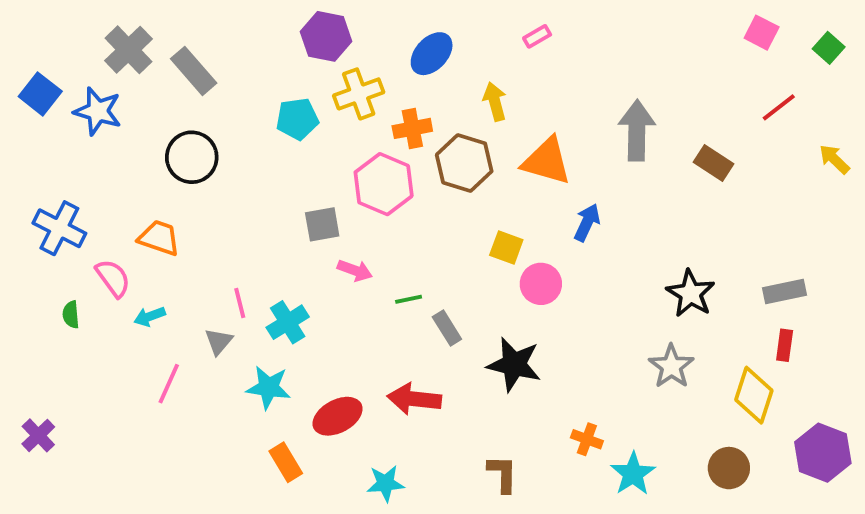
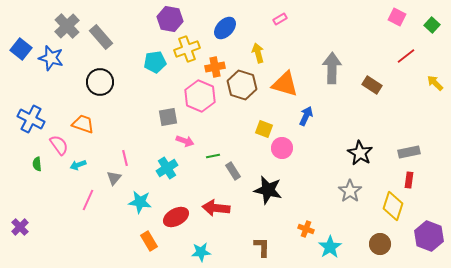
cyan cross: (288, 322) -> (167, 168), moved

